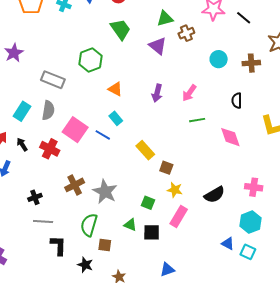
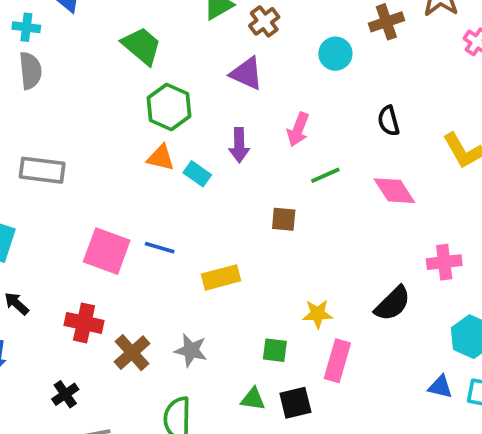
purple triangle: (158, 46) -> (247, 73), moved
green hexagon: (91, 60) -> (169, 107), moved
brown cross: (251, 63) -> (386, 22), moved
gray semicircle: (48, 110) -> (30, 71), moved
cyan rectangle: (116, 118) -> (197, 174), moved
red cross: (50, 149) -> (84, 323), moved
yellow rectangle: (145, 150) -> (221, 277), moved, turned -48
brown square: (166, 168) -> (284, 219), moved
pink cross: (254, 187) -> (444, 262), moved
gray star: (105, 192) -> (191, 350), size x0.7

